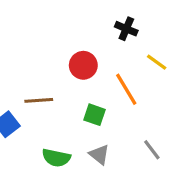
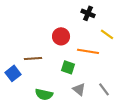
orange line: (126, 89) -> (88, 51), turned -50
gray triangle: (99, 155) -> (79, 89), moved

